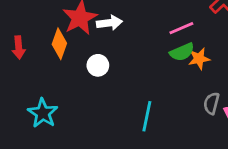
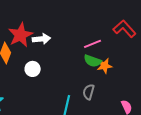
green semicircle: (182, 52) -> (93, 61), turned 42
gray semicircle: (211, 103) -> (89, 92), moved

